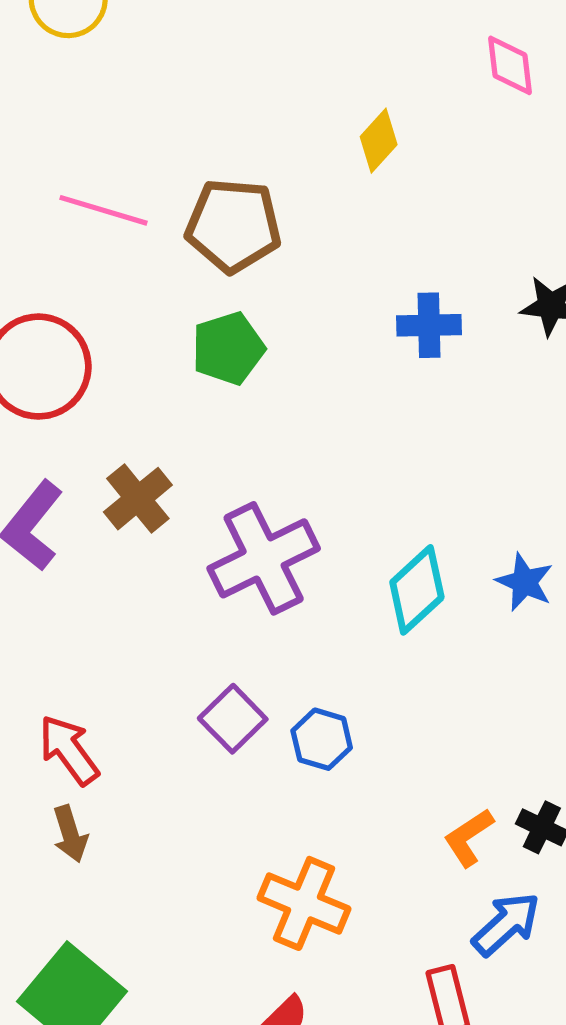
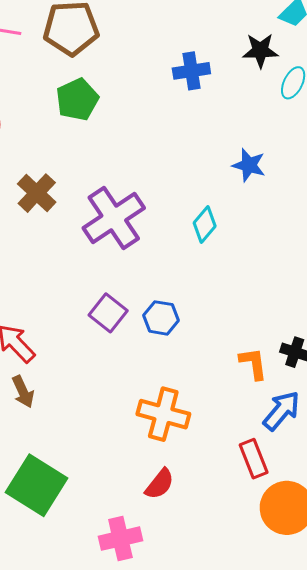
blue star: (525, 582) -> (249, 165), moved
cyan diamond: (417, 590) -> (205, 225), size x0.7
orange L-shape: (469, 838) -> (253, 363), turned 123

